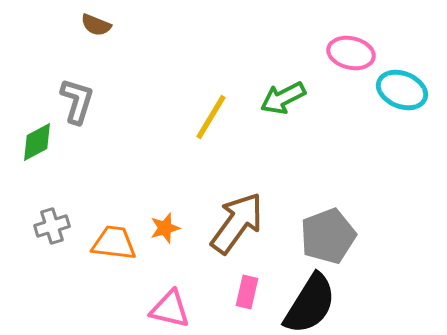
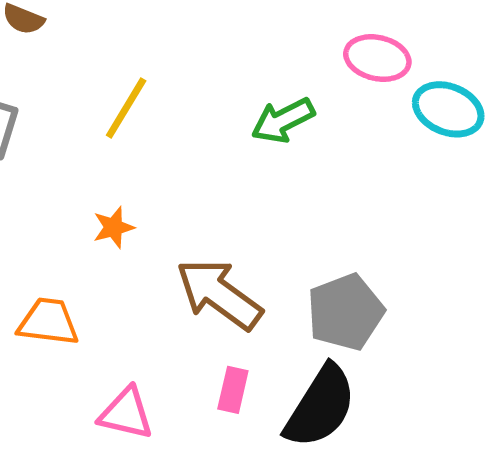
yellow line: (211, 117) -> (126, 108), moved
brown arrow: (237, 223) -> (219, 294), turned -90
orange star: (165, 228) -> (114, 227), moved

